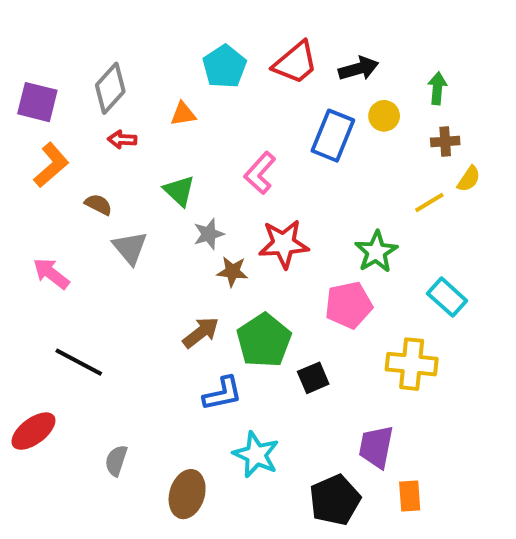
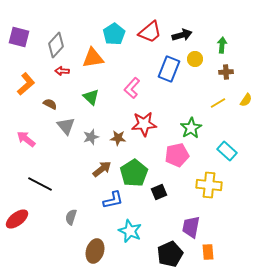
purple square: (37, 102) -> (19, 37), moved
orange triangle: (183, 114) -> (93, 58), size x1.6
yellow semicircle: (469, 179) -> (246, 100), moved
gray star: (209, 234) -> (91, 137), moved
gray semicircle: (116, 461) -> (71, 217), moved

